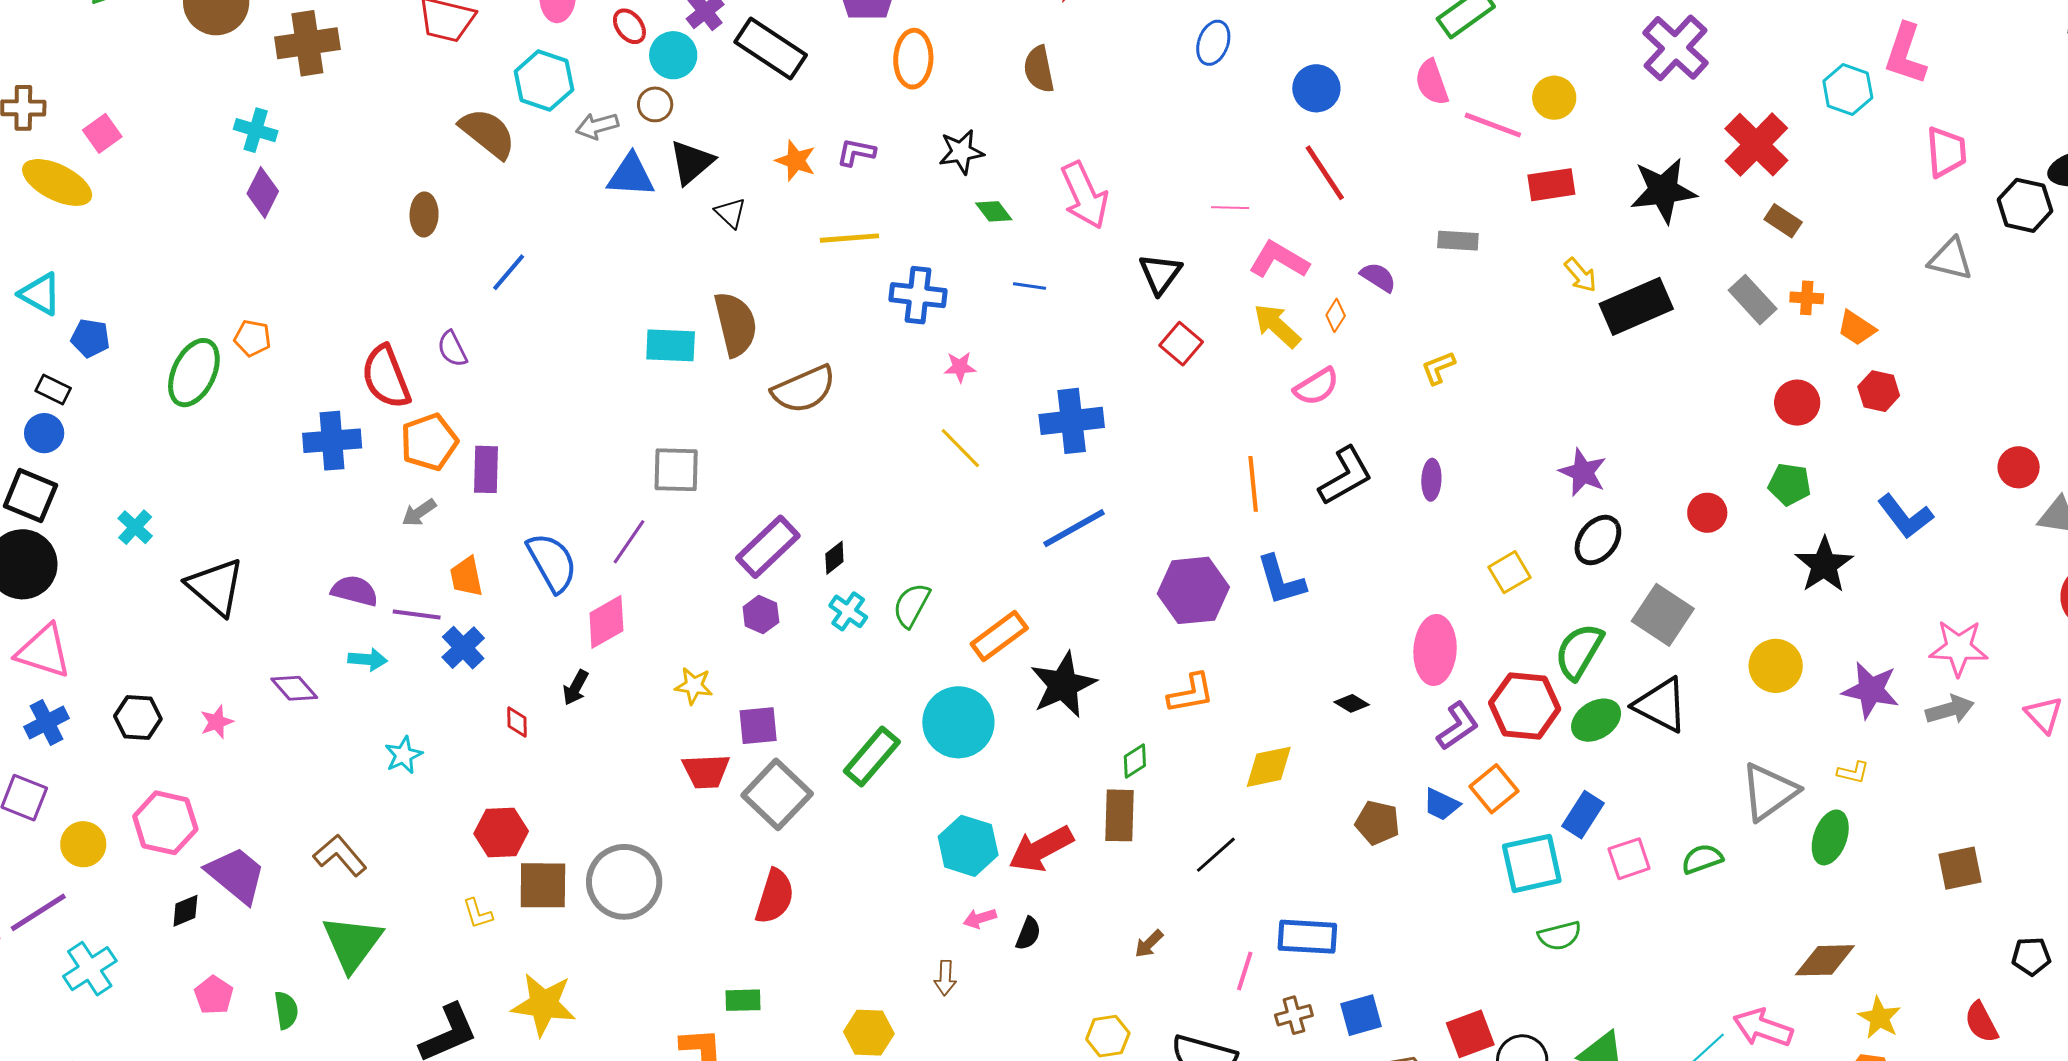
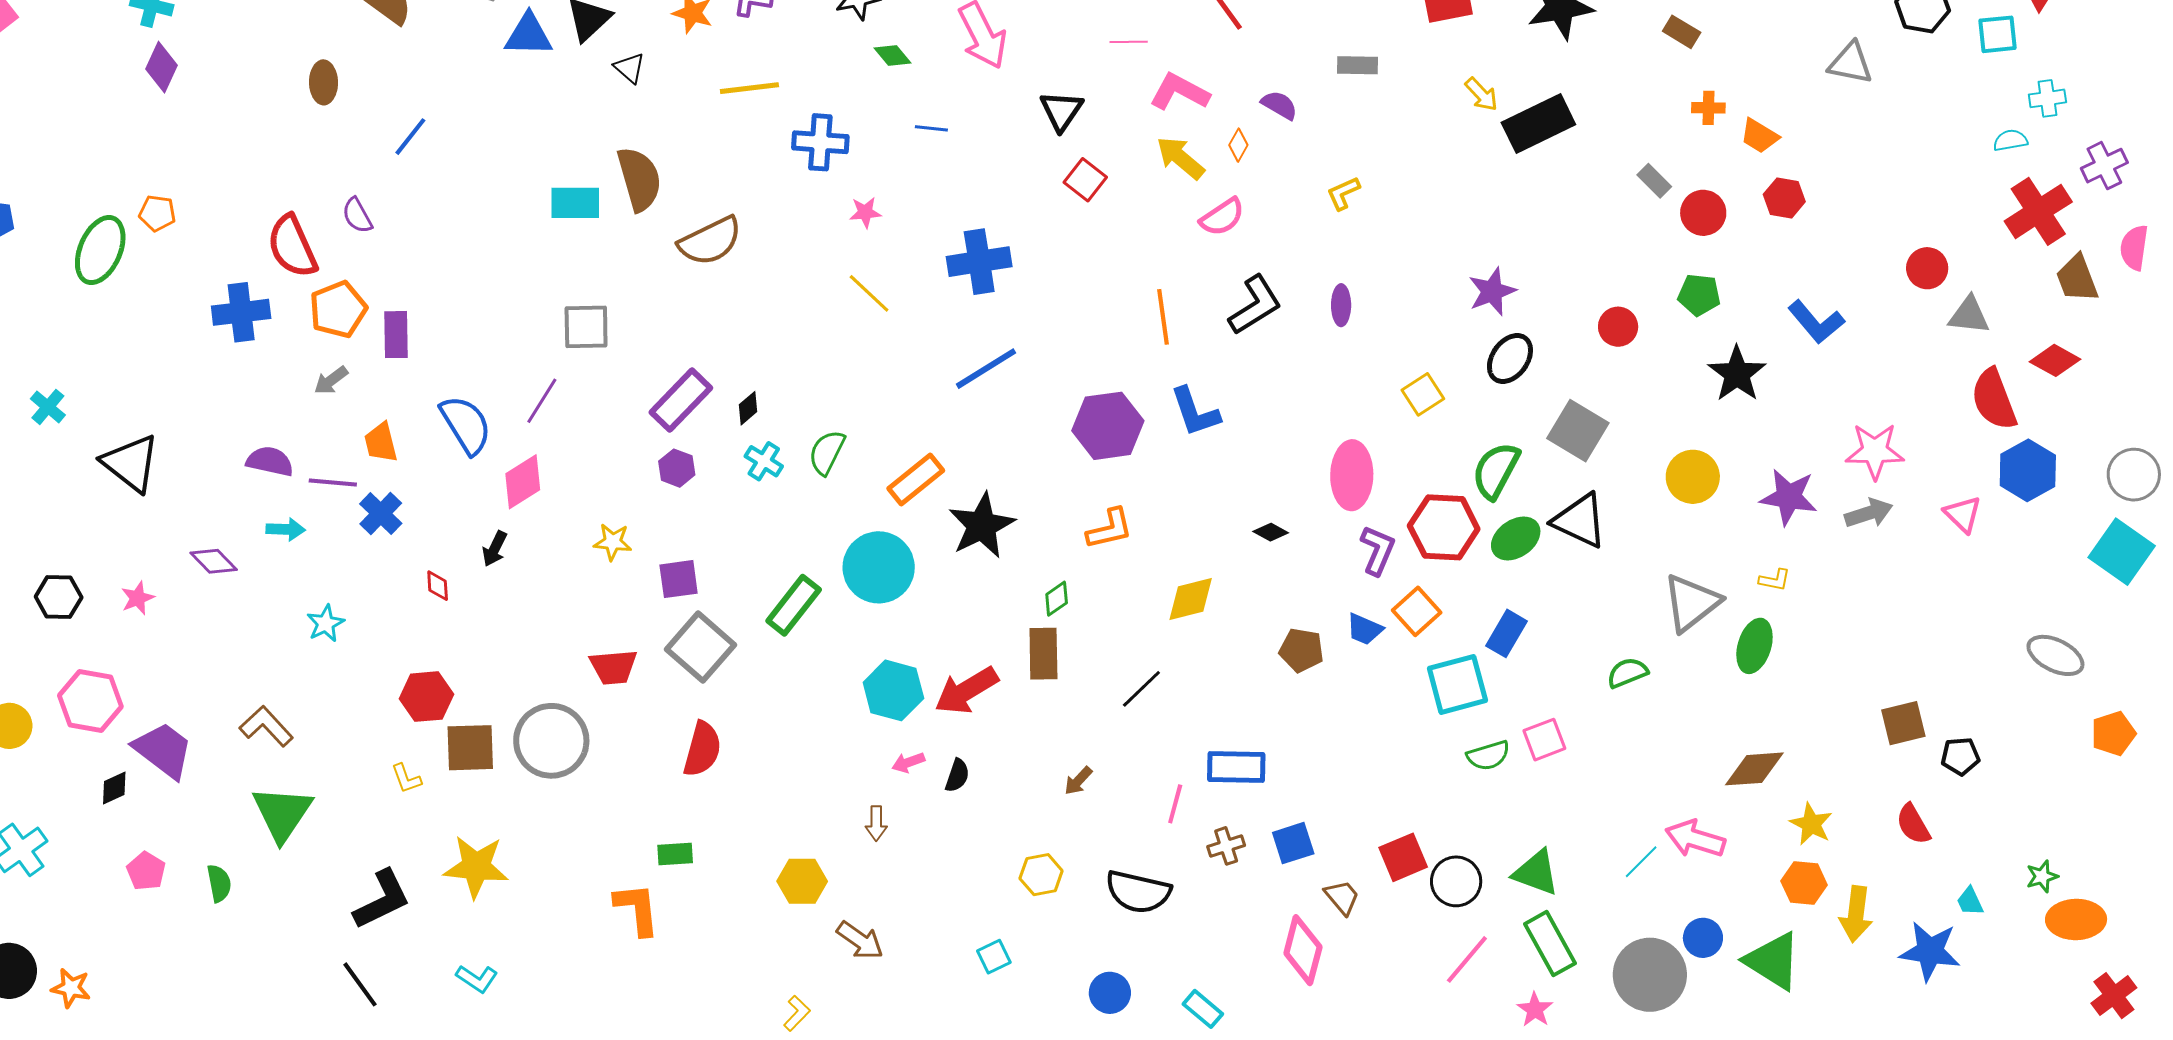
gray rectangle: (1753, 300) -> (1654, 181), moved, size x0.7
purple star: (1583, 472) -> (1492, 291), turned 30
purple L-shape: (1458, 726) -> (1378, 550), turned -30
red trapezoid: (706, 771) -> (613, 667), moved
pink square: (1629, 859) -> (1544, 740), moved
brown square: (1960, 868) -> (1903, 723), moved

